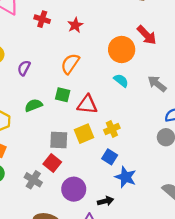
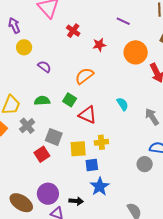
orange circle: (122, 50) -> (136, 52), moved
purple semicircle: (24, 68) -> (44, 67), turned 80
yellow square: (84, 134) -> (78, 149), moved
blue square: (110, 157) -> (92, 165), turned 32
gray cross: (33, 180) -> (27, 126), moved
purple circle: (74, 189) -> (48, 194), moved

